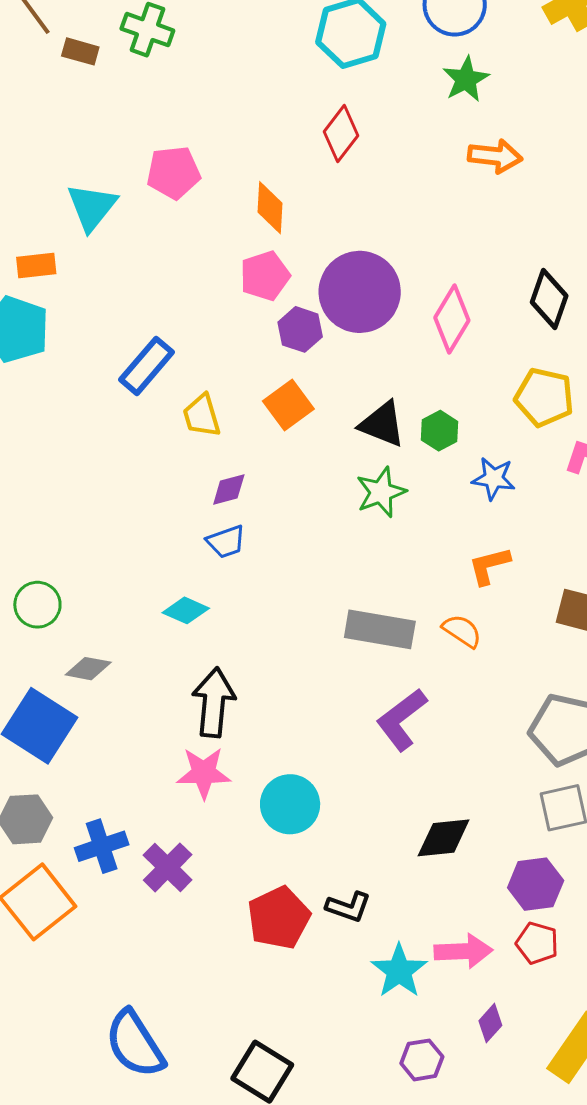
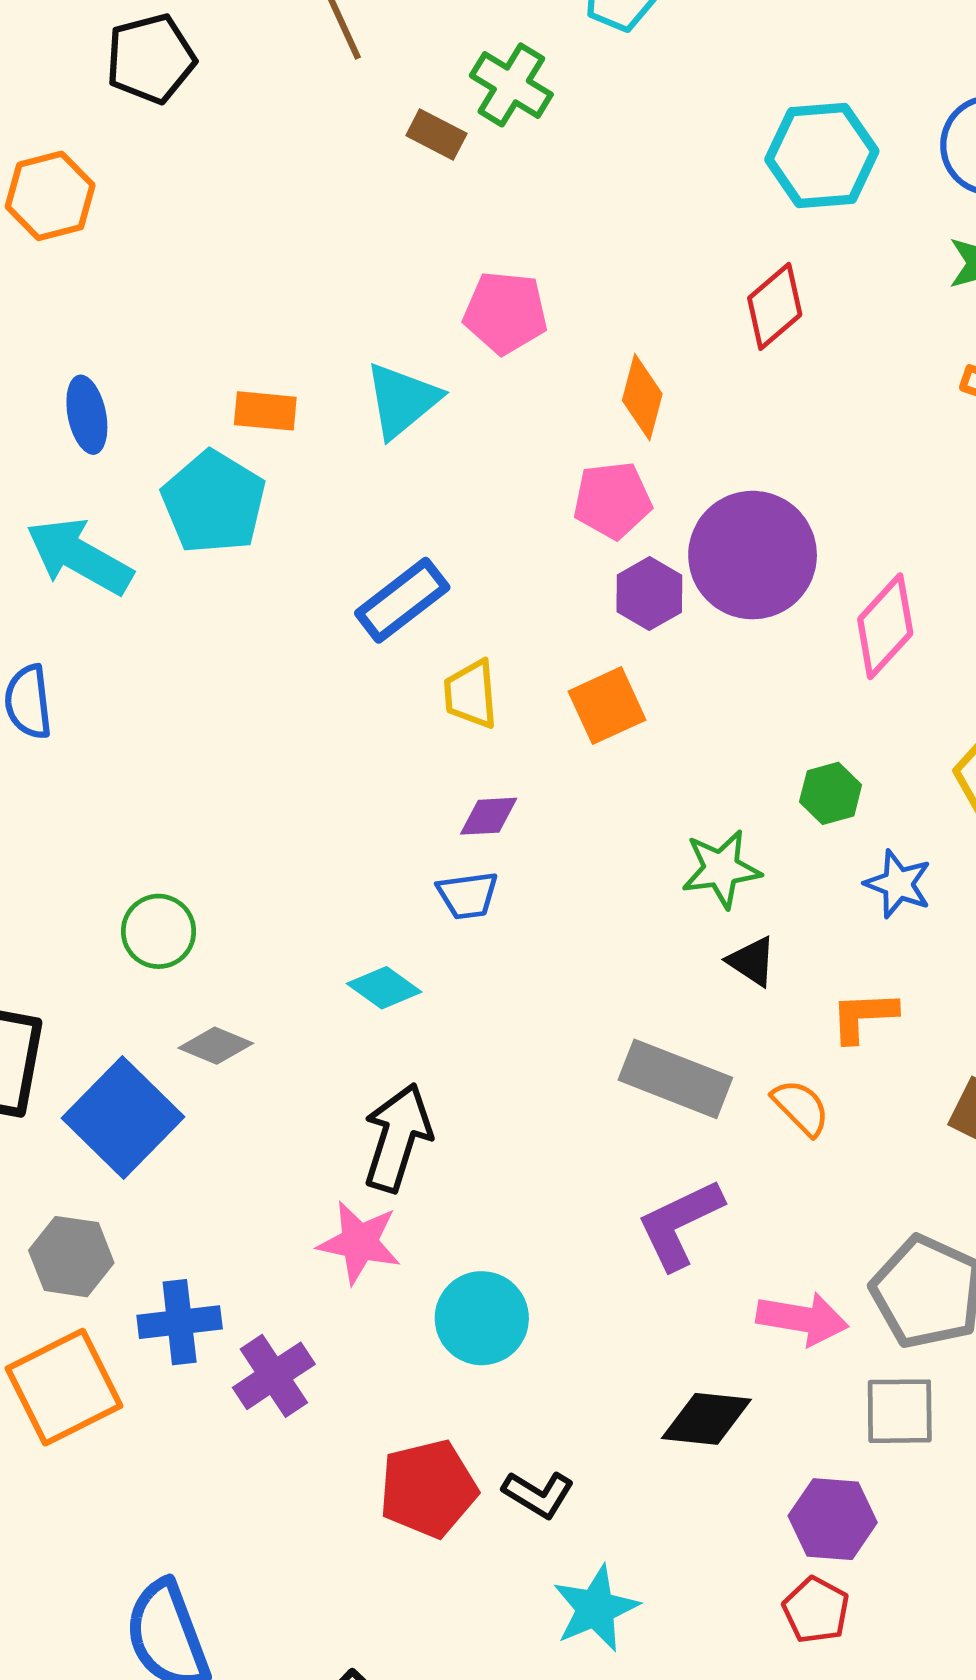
brown rectangle: (80, 51) -> (436, 134), moved
cyan triangle: (92, 207) -> (402, 400), moved
black triangle: (382, 424) -> (752, 961), moved, size x0.7
pink arrow: (463, 951) -> (802, 1319), moved

